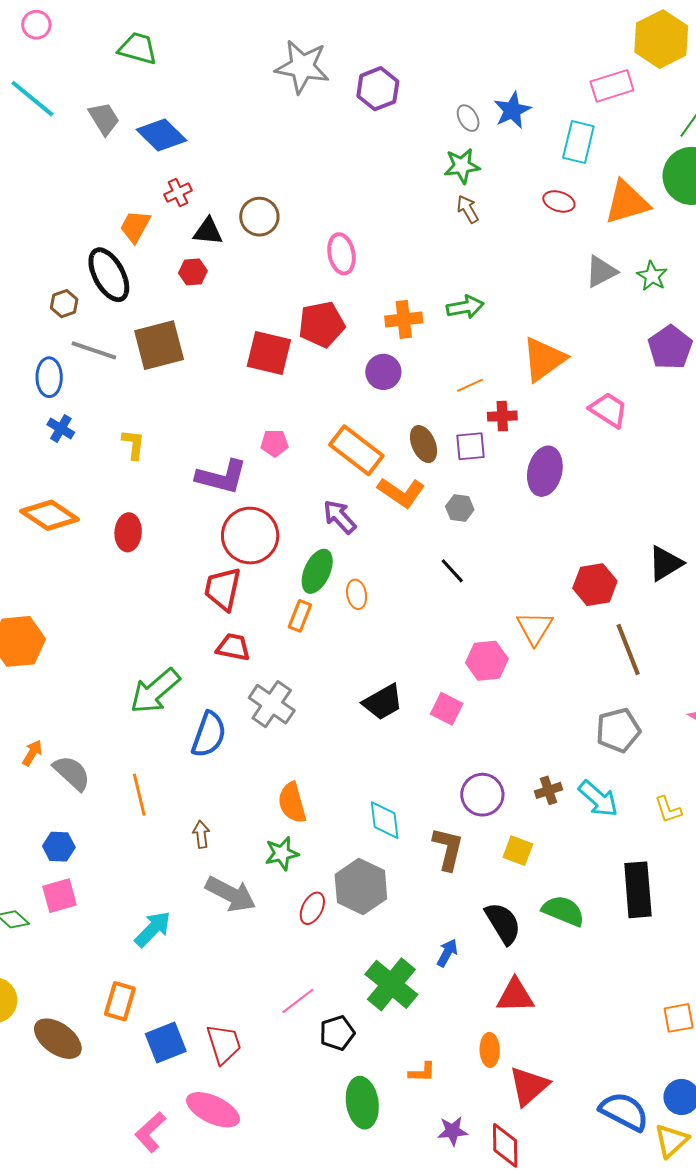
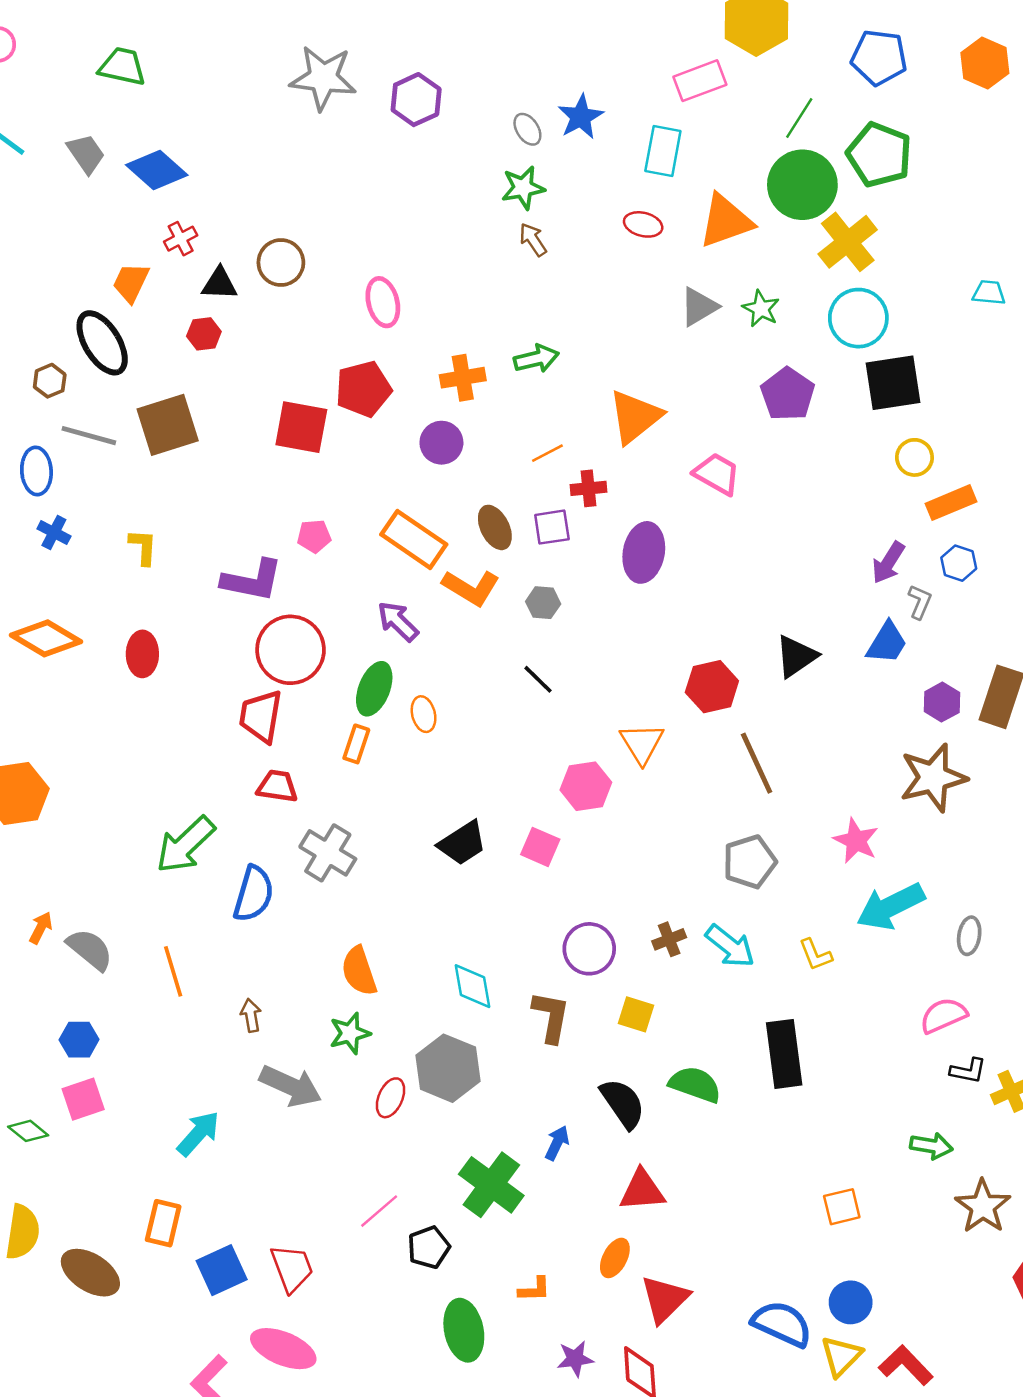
orange ellipse: (490, 1050) -> (615, 1258), turned 32

